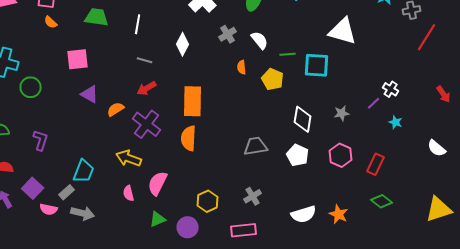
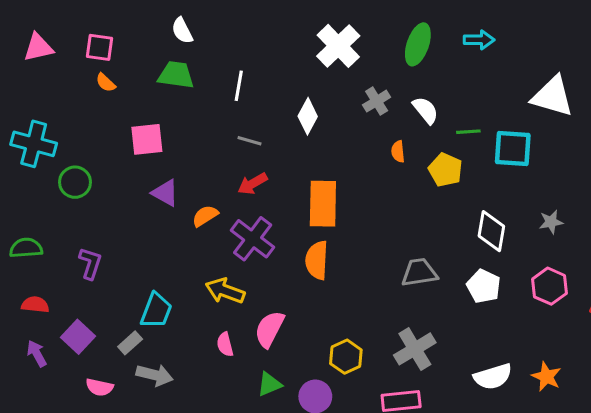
gray cross: (253, 196) -> (415, 349), size x1.5
pink semicircle: (49, 209) -> (99, 387), moved

